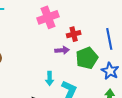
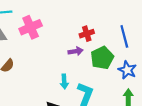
pink cross: (48, 17) -> (31, 27), moved

